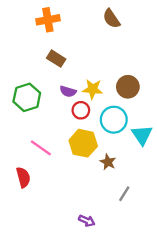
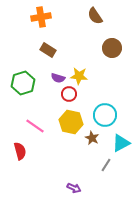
brown circle: (128, 87) -> (112, 48), moved
cyan circle: (114, 120) -> (105, 115), moved
cyan triangle: (142, 135) -> (121, 143), moved, turned 36

